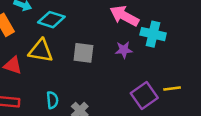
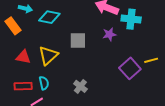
yellow triangle: (41, 51) -> (48, 55), moved, turned -45
cyan semicircle: (52, 100) -> (44, 83), moved

